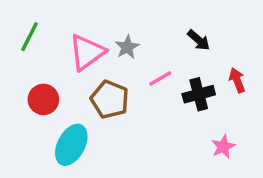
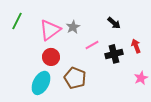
red circle: (43, 99) -> (51, 57), moved
brown pentagon: (110, 99) -> (75, 78), moved
pink star: (223, 147) -> (141, 78), moved

